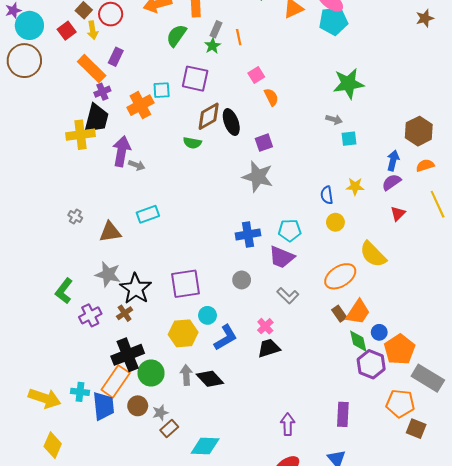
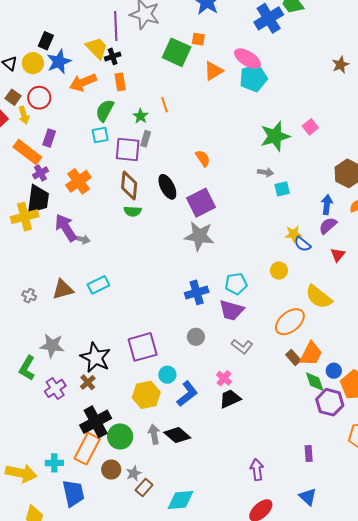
gray rectangle: (216, 29) -> (146, 139), moved
pink square: (256, 75) -> (310, 127), moved
cyan square: (162, 90) -> (100, 135), moved
brown diamond: (209, 116) -> (129, 185), moved, turned -48
purple square: (264, 143) -> (201, 203), size x1.6
purple arrow: (122, 151) -> (66, 228), turned -36
blue semicircle: (327, 195) -> (302, 244), moved, turned -36
brown triangle: (110, 232) -> (63, 289), moved
gray star: (108, 274) -> (52, 346), moved
blue trapezoid: (103, 406) -> (73, 493), moved
purple rectangle: (343, 414) -> (309, 454), size x0.7

